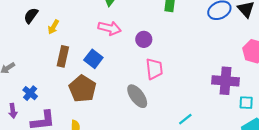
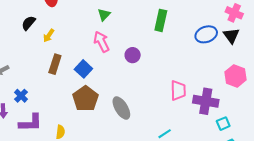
pink arrow: (110, 28) -> (101, 42), turned -135
pink trapezoid: (154, 69) -> (178, 90), moved
brown pentagon: (83, 89) -> (85, 99), moved
cyan square: (246, 103) -> (223, 124), turned -32

